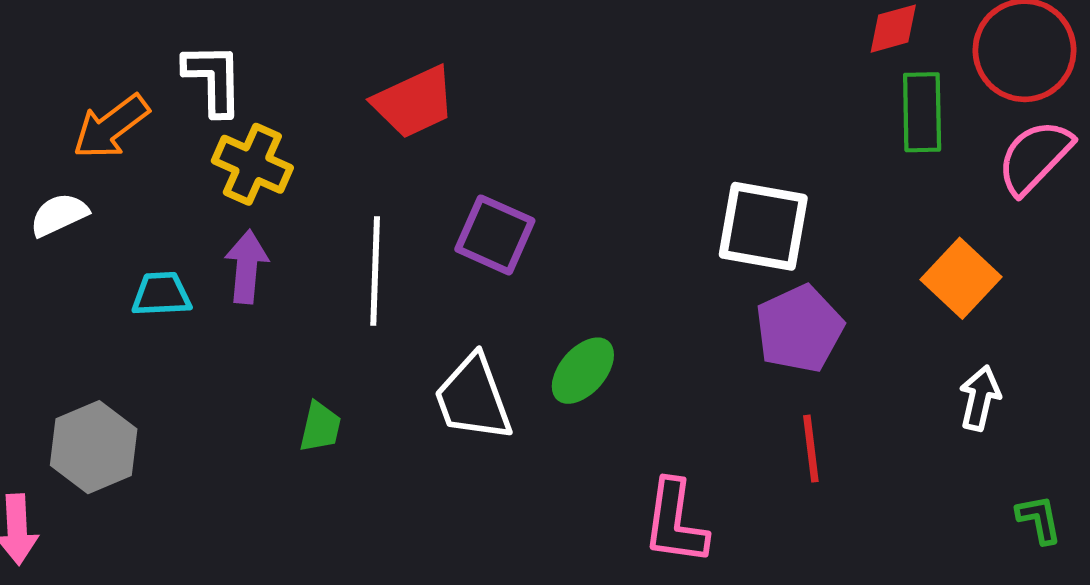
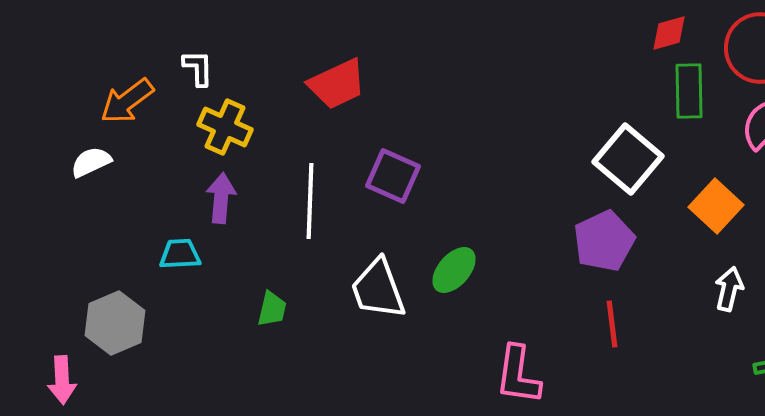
white L-shape: (213, 79) -> (198, 68), size x0.7
white square: (763, 226) -> (628, 159), moved, turned 30
cyan trapezoid: (161, 294) -> (180, 254), moved

